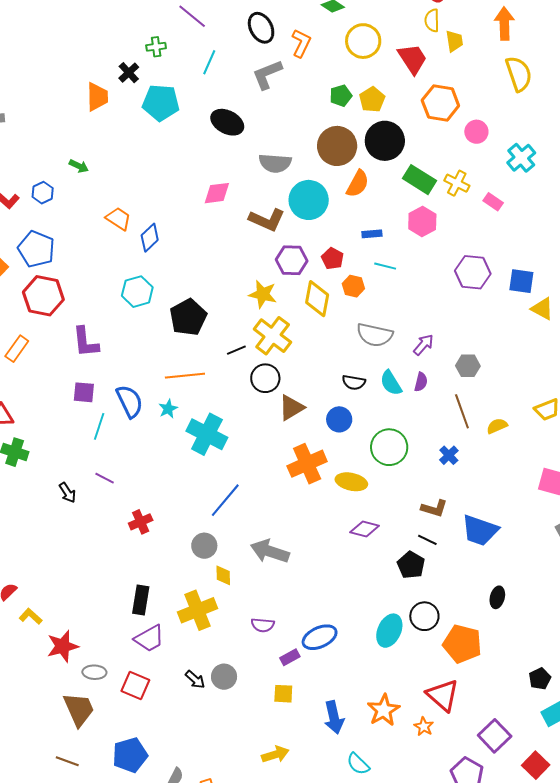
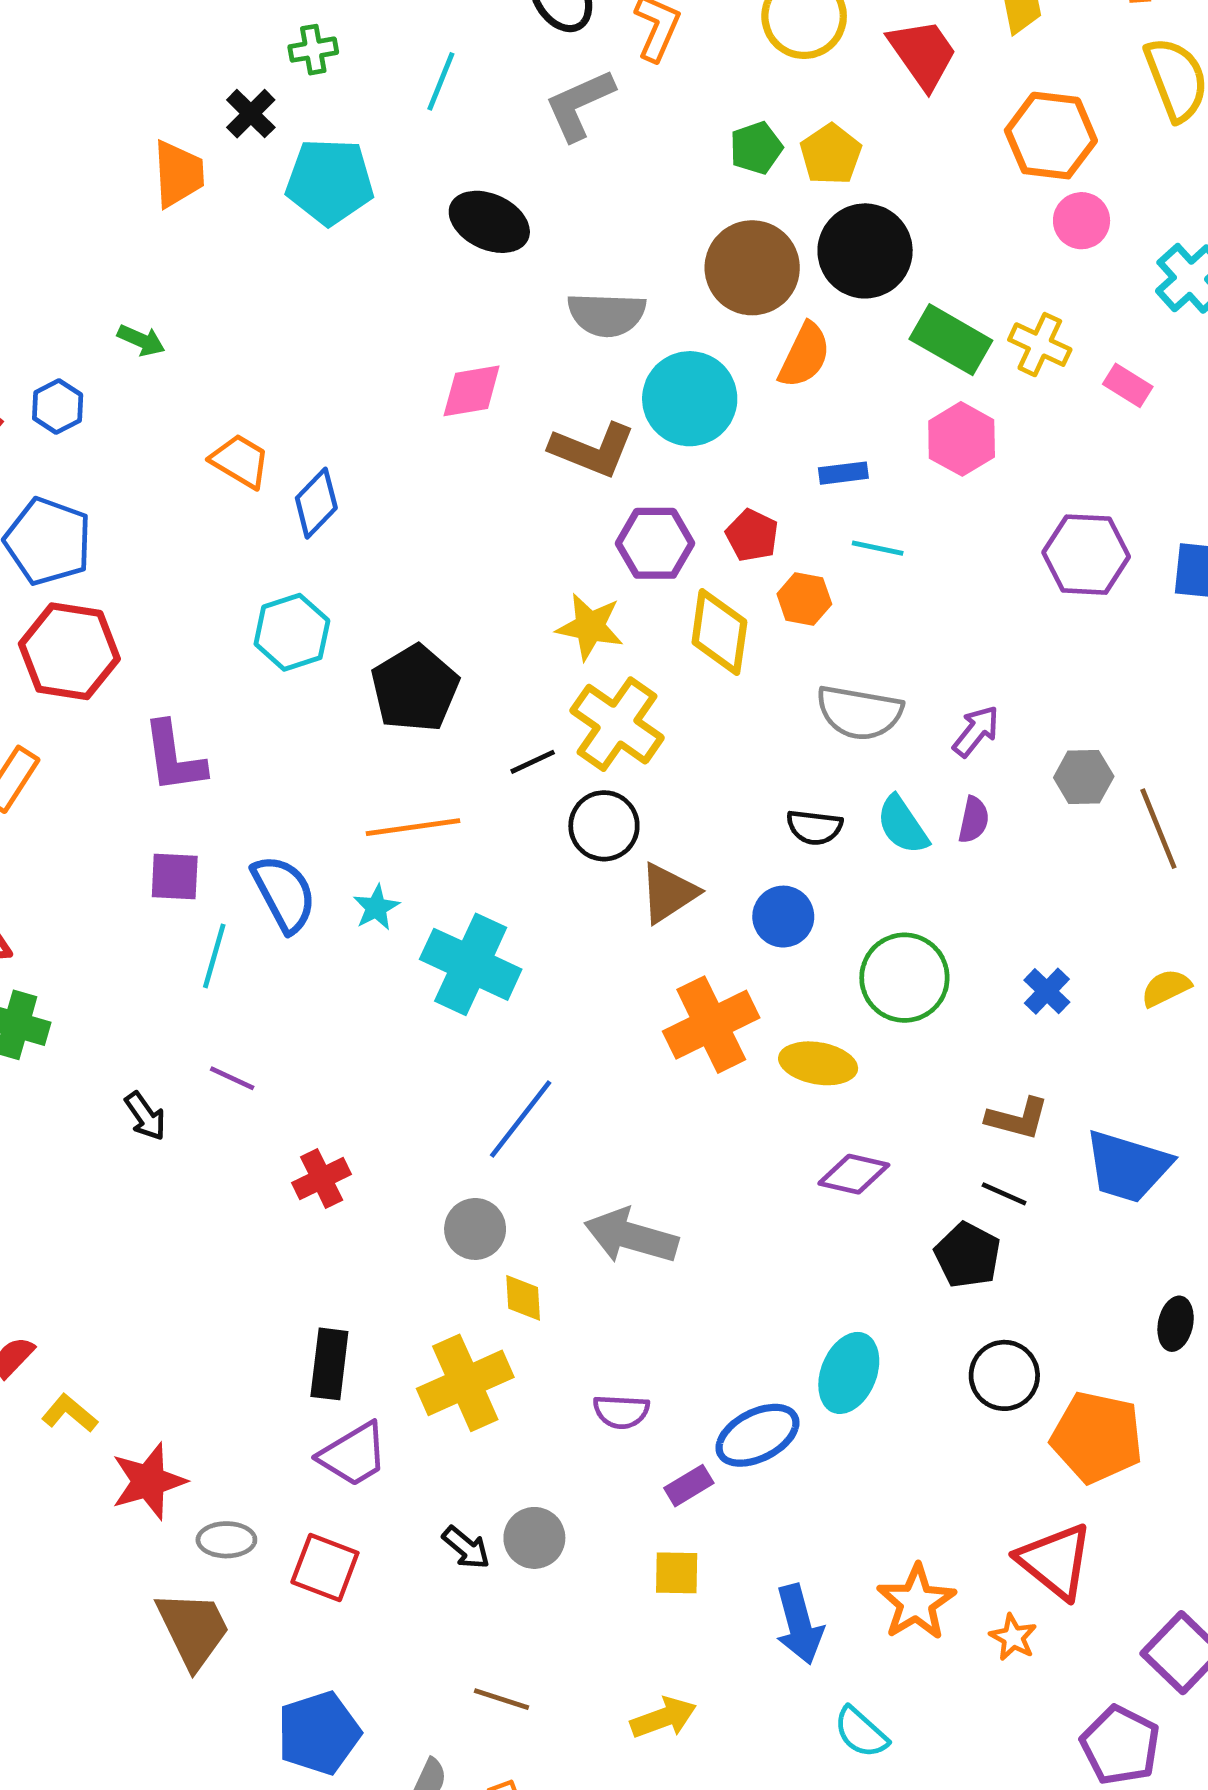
orange hexagon: (440, 103) -> (1051, 136), moved
brown line: (462, 411) -> (1158, 829), moved
yellow semicircle: (497, 426) -> (1166, 988), moved
cyan ellipse: (389, 631) -> (849, 1373), moved
brown line: (67, 761) -> (501, 1699), moved

